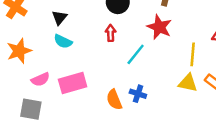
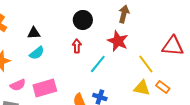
black triangle: (59, 18) -> (34, 33), turned 48
cyan semicircle: (63, 41) -> (37, 53), turned -63
yellow line: (193, 54) -> (146, 64), turned -42

